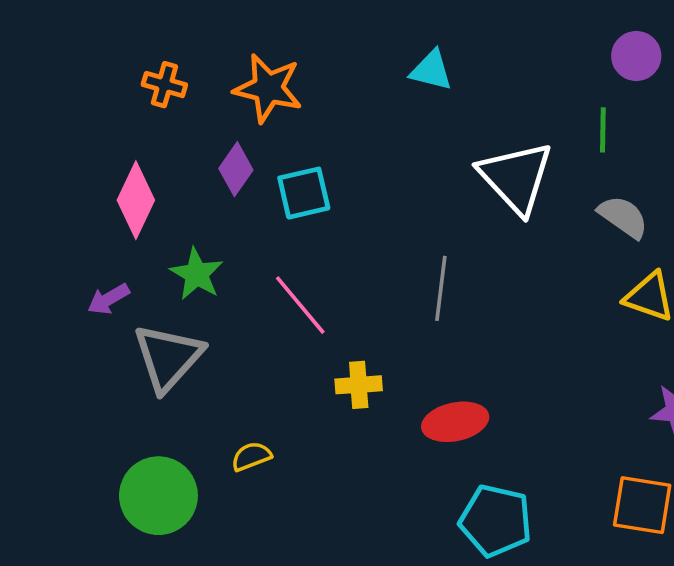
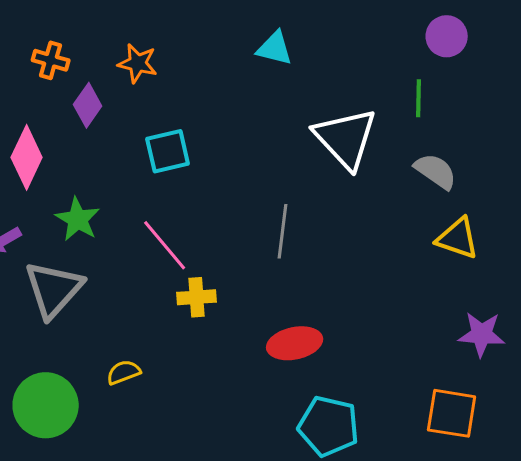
orange star: (268, 88) -> (138, 63), size x0.7
purple diamond: (236, 169) -> (88, 105), moved
yellow cross: (359, 385) -> (197, 297), moved

